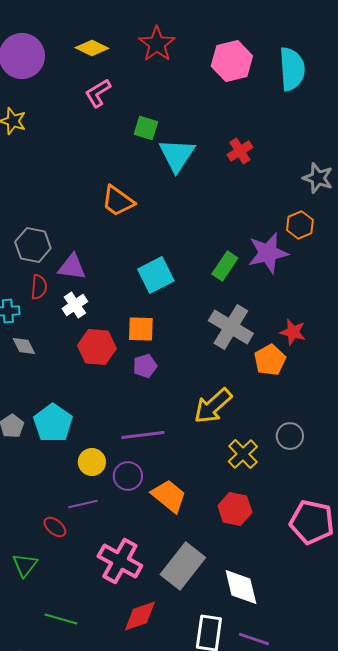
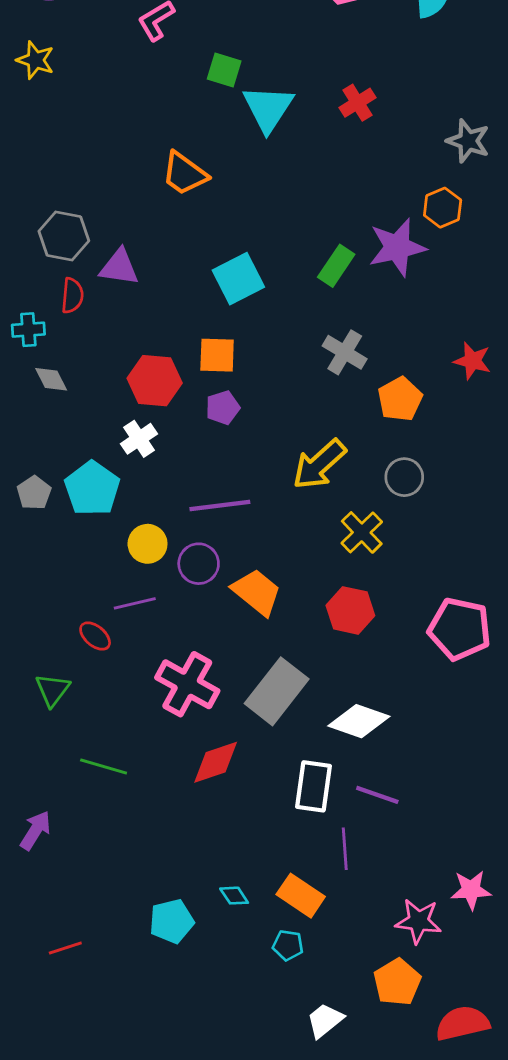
white cross: (75, 305) -> (139, 439), moved
gray cross: (231, 327) -> (345, 352), size x0.7
red star: (293, 332) -> (472, 361), moved
gray circle: (290, 436) -> (404, 477), moved
white diamond: (241, 587) -> (359, 721), turned -57

